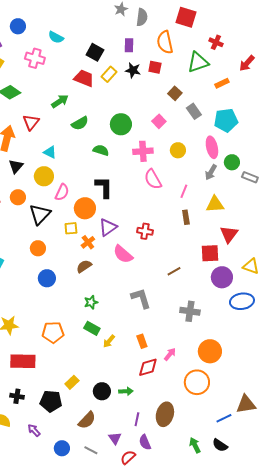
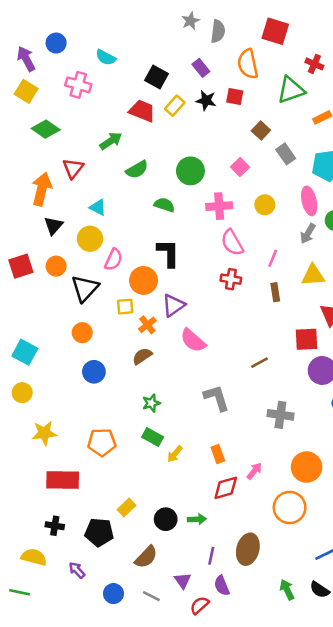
purple rectangle: (129, 45) -> (201, 68), turned -40
red cross: (145, 231) -> (231, 279), moved

